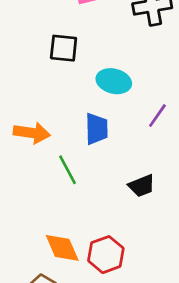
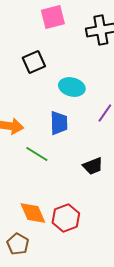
black square: (64, 48) -> (34, 62), turned -30
green line: (67, 170) -> (37, 154), turned -30

